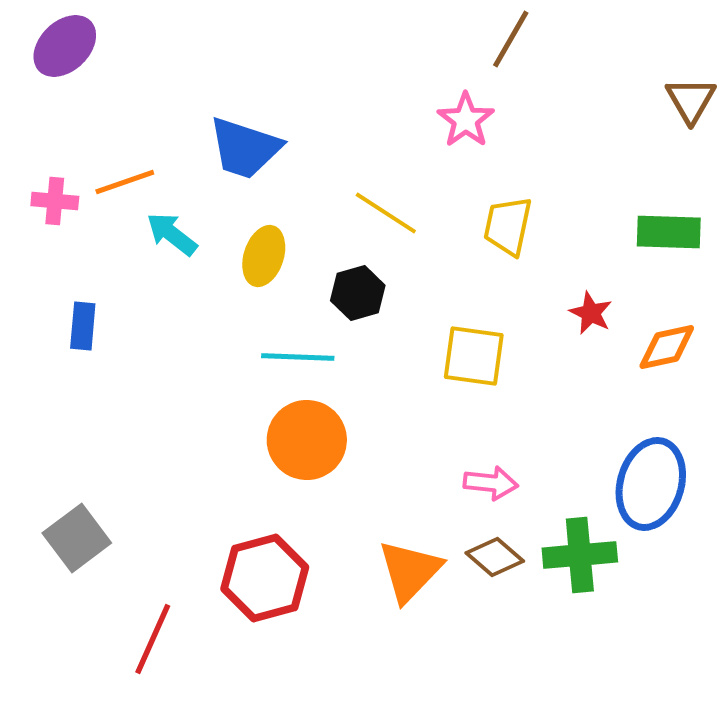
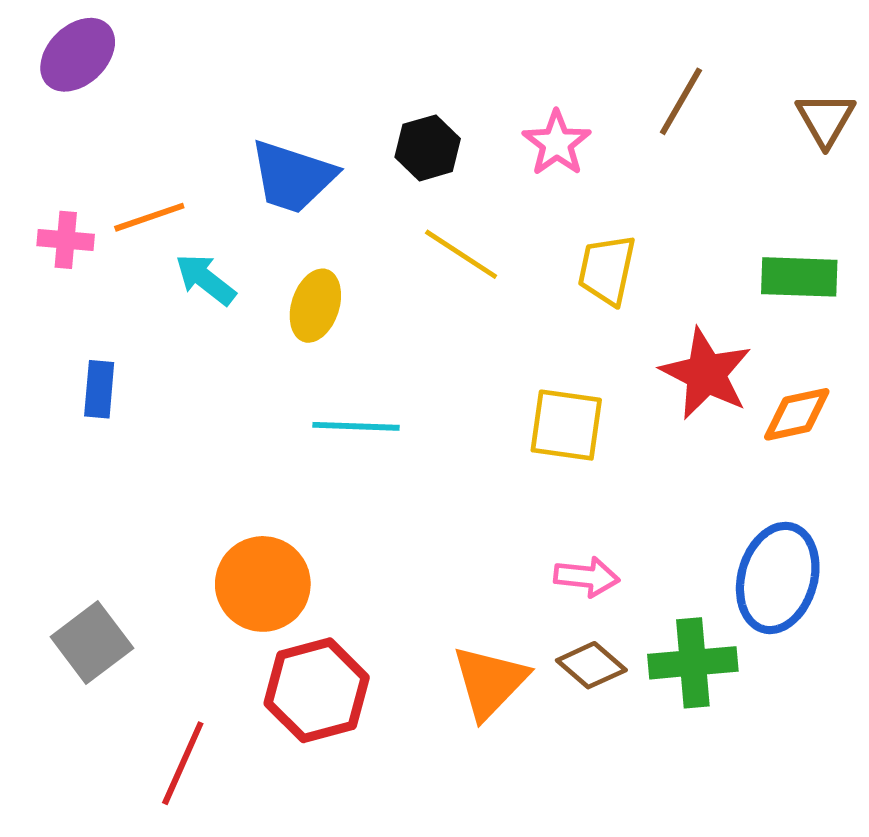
brown line: (511, 39) -> (681, 101), moved
black hexagon: (358, 293) -> (428, 148), moved
red star: (591, 313) -> (706, 374), size x1.8
orange circle: (307, 440) -> (263, 584), moved

